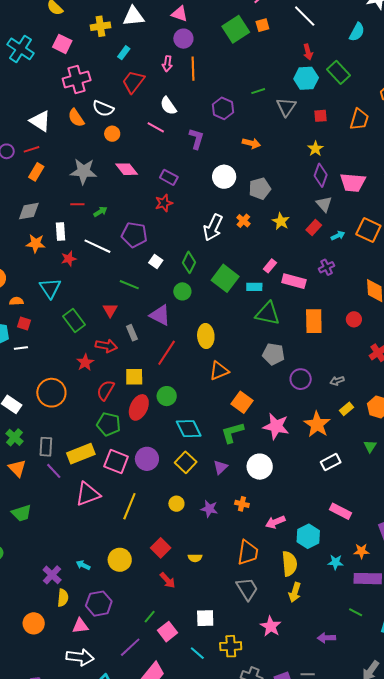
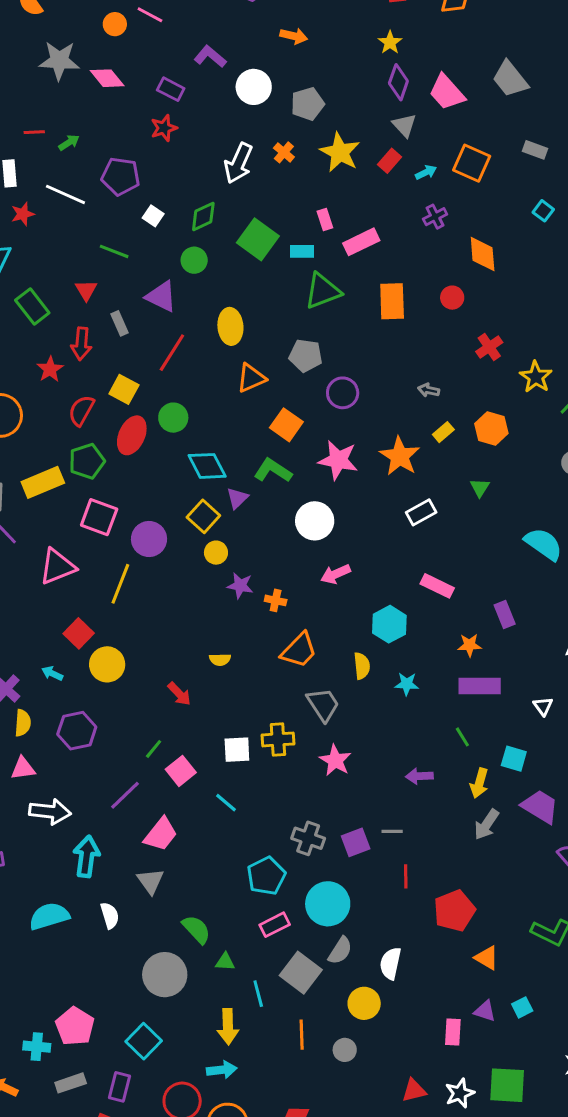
orange circle: (112, 134) -> (115, 24), moved
purple L-shape: (196, 139) -> (210, 57), moved, turned -65
gray star: (83, 171) -> (59, 61), moved
pink trapezoid: (353, 183) -> (447, 92), turned 44
yellow star: (281, 221) -> (340, 152), size x1.5
green diamond: (189, 262) -> (203, 217), turned 40
pink rectangle: (270, 266) -> (325, 220), turned -56
purple cross: (327, 267) -> (435, 217), moved
pink rectangle: (294, 281) -> (361, 242), turned -40
green triangle: (268, 314) -> (323, 291), turned -32
red arrow: (106, 346) -> (81, 344), turned 85
gray pentagon: (273, 354) -> (306, 355), moved
yellow square: (134, 377) -> (124, 389), turned 30
purple circle: (301, 379) -> (343, 393), moved
gray arrow: (337, 381) -> (429, 390), turned 32
green pentagon: (109, 424) -> (87, 461), turned -30
green L-shape: (232, 433) -> (273, 471), turned 50
yellow rectangle: (81, 454) -> (43, 482), moved
purple circle: (147, 459) -> (149, 539), moved
purple triangle: (220, 467) -> (237, 498), moved
yellow circle: (176, 504) -> (216, 553), moved
orange cross: (242, 504) -> (276, 600), moved
pink arrow: (275, 522) -> (336, 574), moved
red square: (161, 548) -> (79, 633), moved
orange trapezoid: (248, 553) -> (299, 650), turned 36
cyan star: (336, 562) -> (407, 684), moved
yellow semicircle: (289, 564) -> (362, 666), size x0.7
gray trapezoid: (247, 589) -> (323, 704), moved
yellow arrow: (295, 592) -> (479, 783), moved
green line: (356, 612) -> (462, 737), turned 32
pink triangle: (80, 626) -> (23, 768), moved
yellow cross: (231, 646) -> (278, 739), moved

